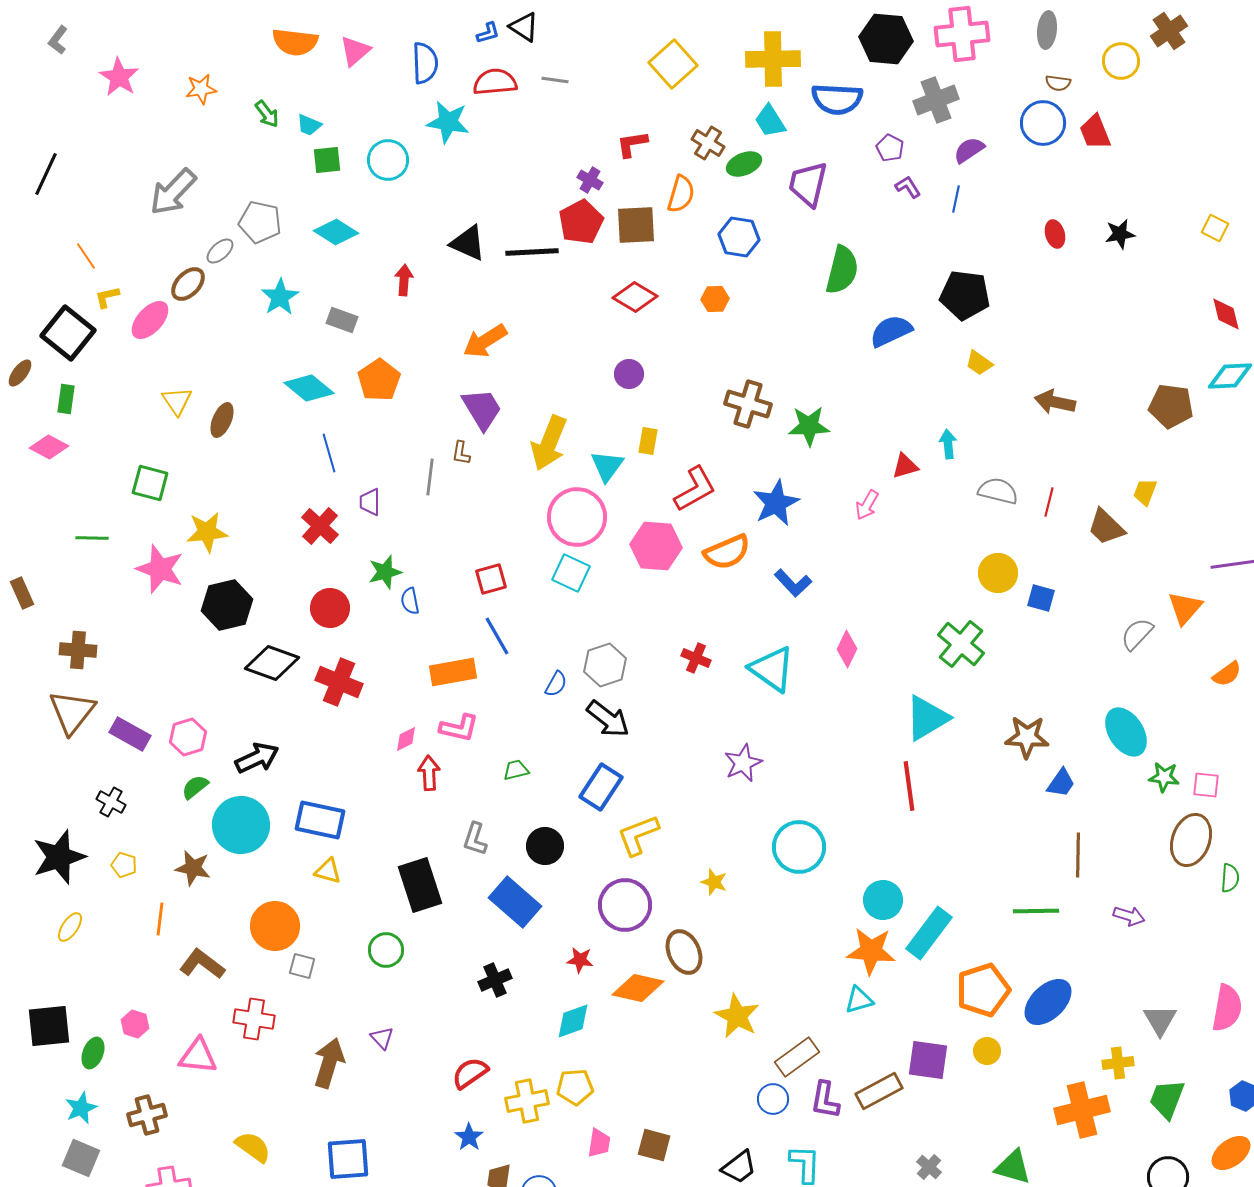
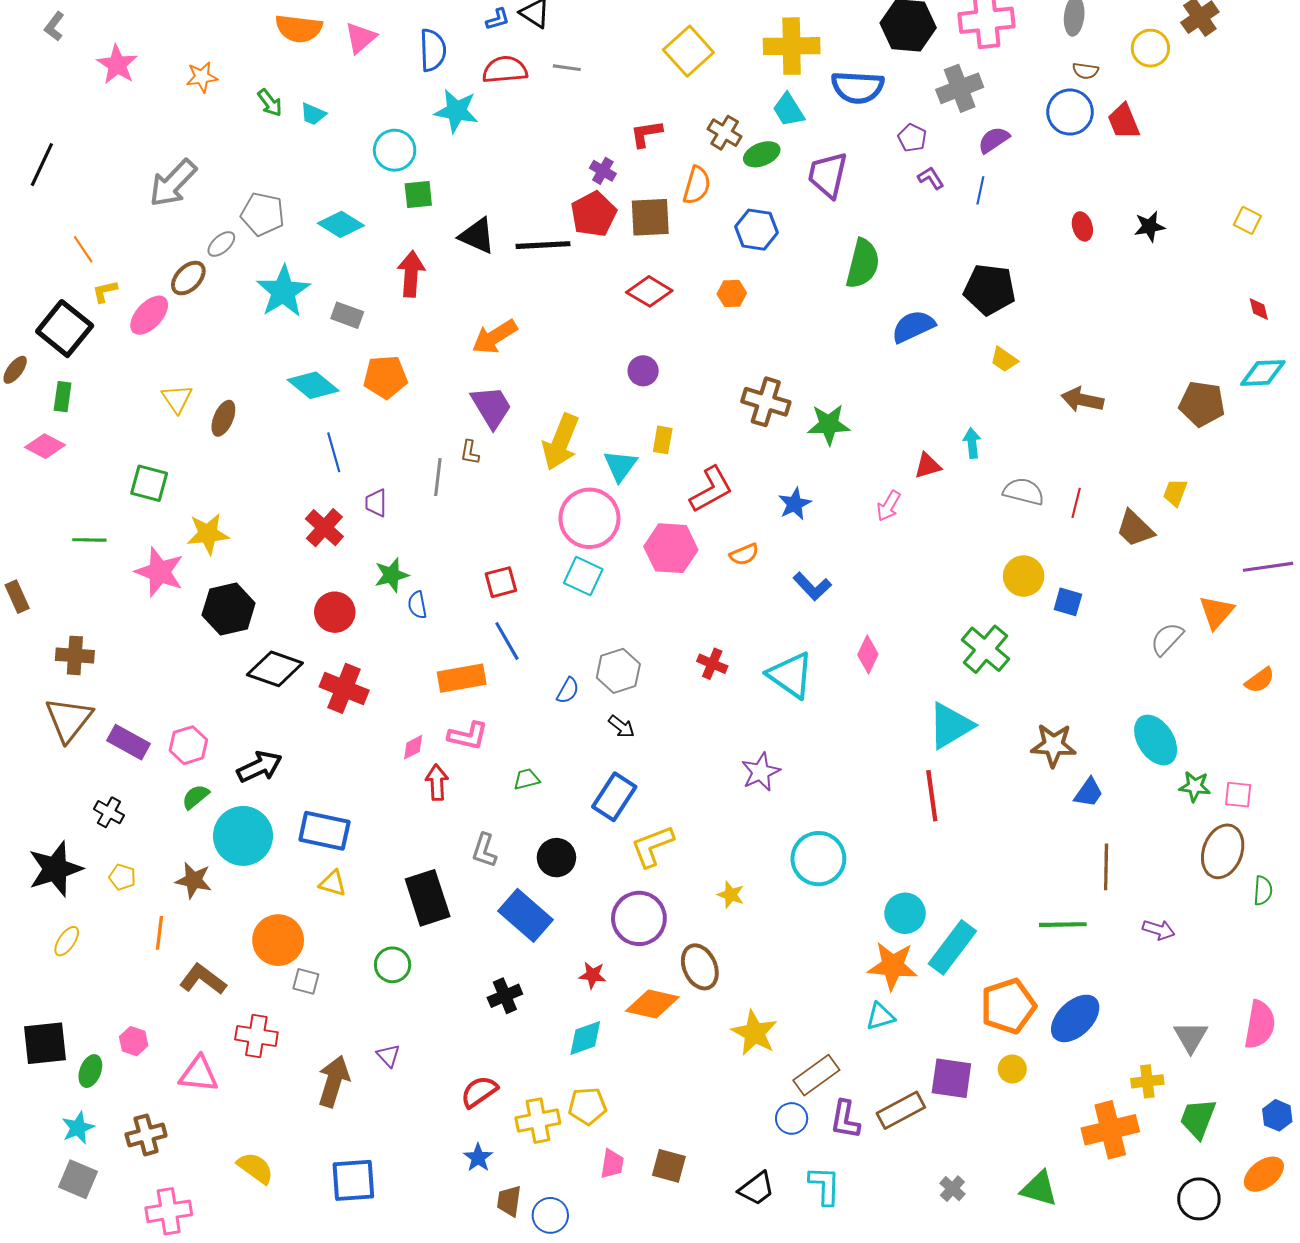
green square: (327, 160) -> (418, 195), moved
red arrow: (404, 280) -> (411, 274), size x1.4
cyan star: (280, 297) -> (283, 291), size x1.4
red diamond: (1226, 314) -> (1259, 309), size x0.7
orange pentagon: (379, 380) -> (385, 377), turned 30
blue star: (776, 503) -> (795, 504), size x0.7
orange semicircle: (727, 552) -> (744, 554), size x0.6
black arrow: (608, 719) -> (621, 727), size x0.6

